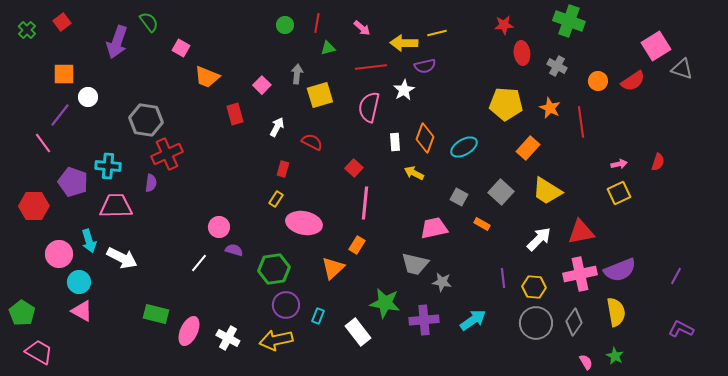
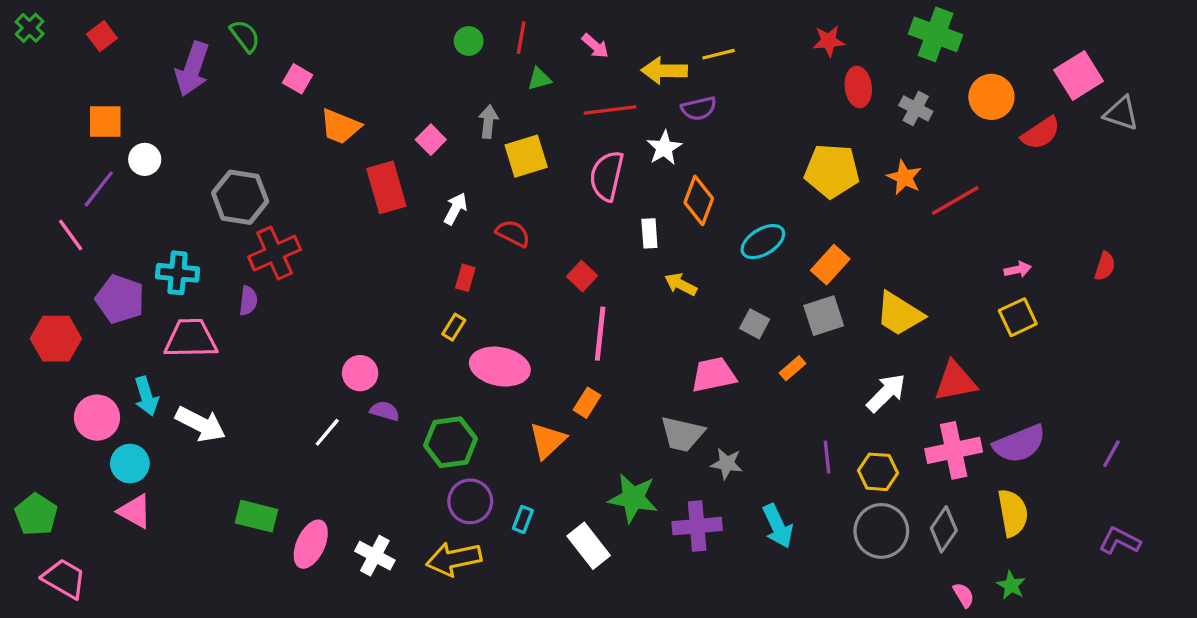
green cross: (27, 30) -> (30, 28), moved
orange circle: (598, 81) -> (991, 97), moved, size x1.4
red rectangle: (235, 114) -> (386, 187), size x1.4
red line: (581, 122) -> (955, 200), turned 68
orange diamond: (425, 138) -> (699, 200), moved
orange rectangle: (528, 148) -> (830, 265), moved
red semicircle: (658, 162) -> (1105, 266), moved
gray square: (501, 192) -> (824, 316), turned 30
orange rectangle: (482, 224) -> (792, 368), turned -70
cyan arrow: (473, 320) -> (778, 526), turned 100

